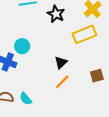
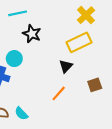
black star: (56, 14) -> (32, 34), moved
black triangle: (61, 63) -> (66, 66), moved

